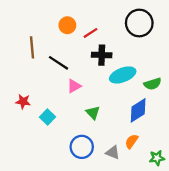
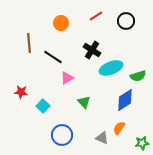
black circle: (139, 23) -> (126, 21), size x0.7
red line: (91, 33) -> (96, 16), moved
black cross: (102, 55) -> (92, 50), turned 30
blue circle: (82, 147) -> (62, 135), moved

